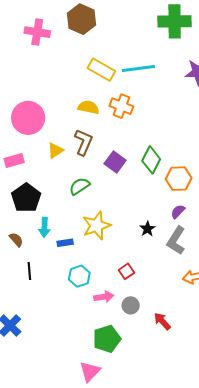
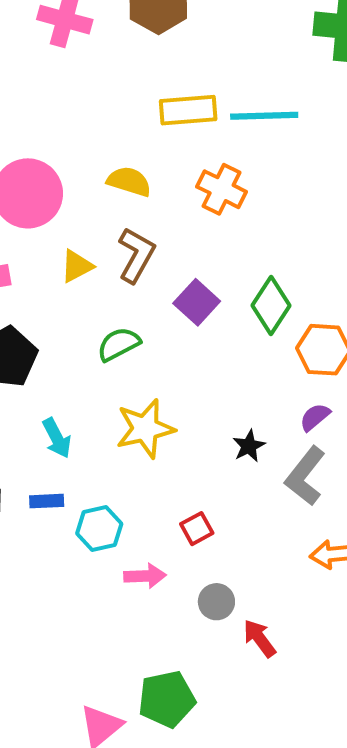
yellow rectangle: (101, 70) -> (188, 110), turned -40
yellow semicircle: (88, 107) -> (129, 181), moved
cyan arrow: (44, 227) -> (57, 438), moved, turned -36
blue rectangle: (65, 243) -> (47, 501), moved
gray circle: (131, 305) -> (216, 602), moved
green pentagon: (107, 339) -> (167, 699), moved

